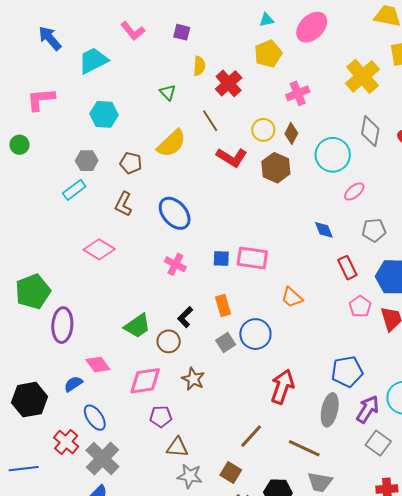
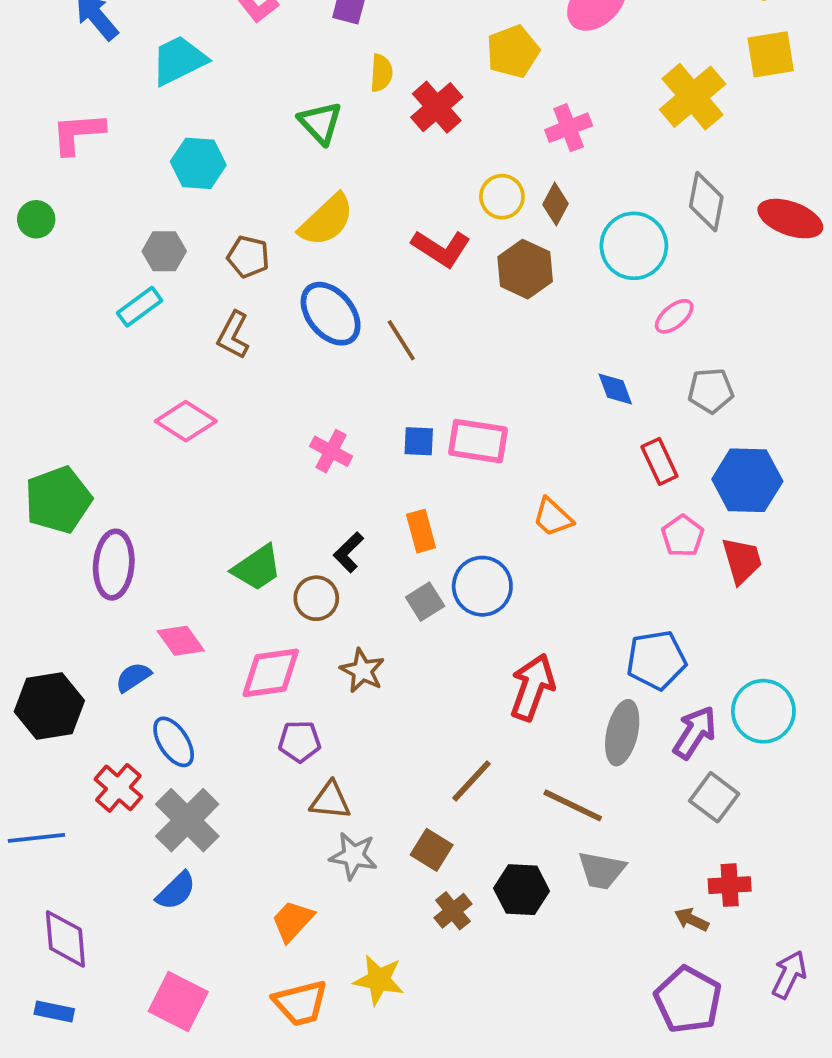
green triangle: (168, 92) -> (320, 123), size x1.4
brown line: (210, 121) -> (401, 340), moved
blue ellipse: (175, 213) -> (331, 314), moved

